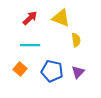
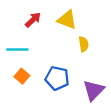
cyan line: (30, 45) -> (17, 50), moved
purple triangle: (78, 72) -> (94, 90), moved, size x1.5

